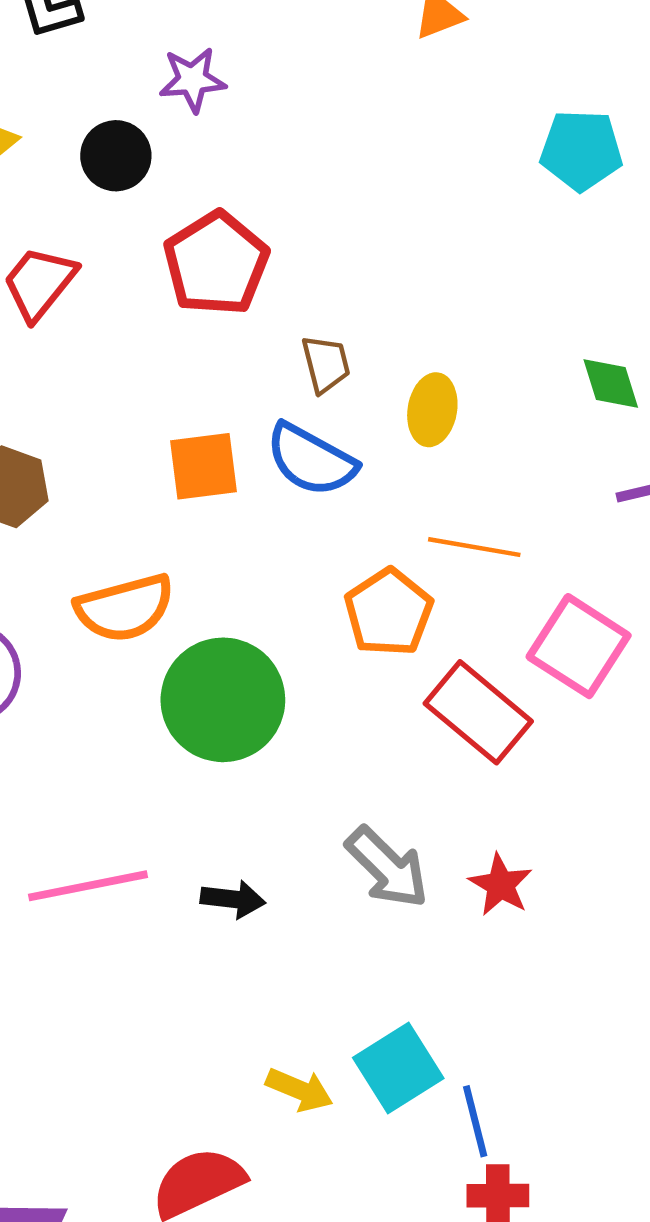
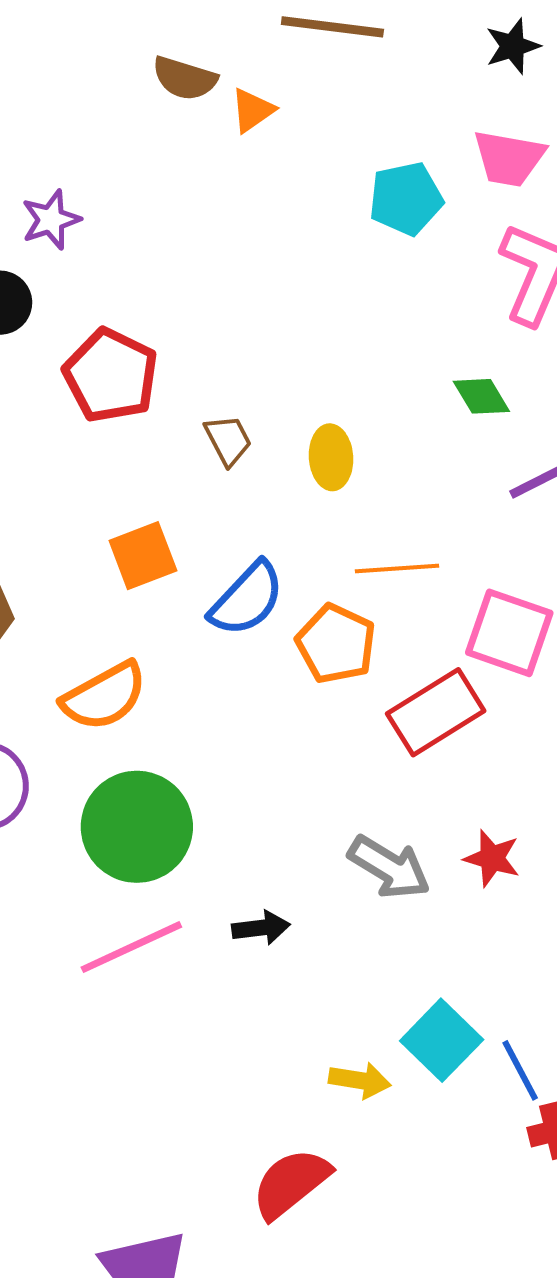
blue semicircle: (311, 460) -> (247, 599), moved, turned -62
green circle: (223, 700) -> (137, 827), moved
red rectangle: (478, 712) -> (436, 712), turned -58

